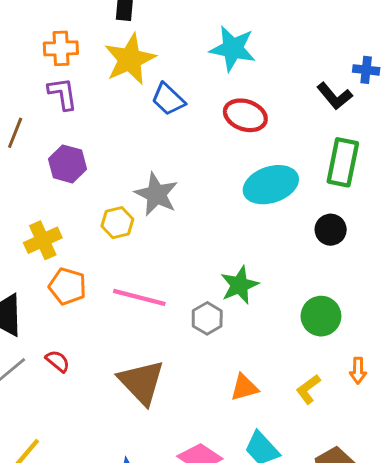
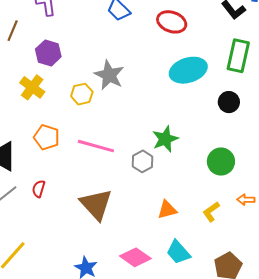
yellow cross: (43, 240) -> (32, 87), moved, turned -30
red semicircle: (58, 361) -> (39, 189), turned -114
orange arrow: (358, 371) -> (246, 200), turned 90

